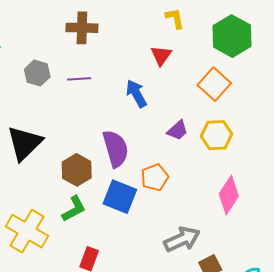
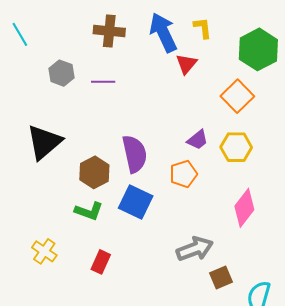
blue arrow: (136, 94) -> (163, 32), moved, size x1.4
orange pentagon: (155, 177) -> (183, 174), moved
green L-shape: (74, 209) -> (89, 211), turned 44
yellow cross: (27, 231) -> (44, 251), moved, size x0.6

